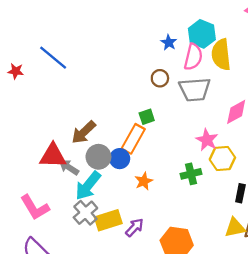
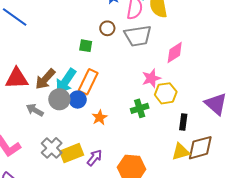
green square: (147, 117) -> (86, 46), moved, turned 32
pink star: (207, 140) -> (151, 78), turned 30
red triangle: (53, 156) -> (17, 78), moved
cyan arrow: (88, 186) -> (66, 81), moved

